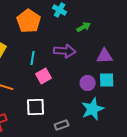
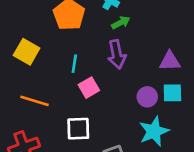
green arrow: (84, 27) -> (121, 23), moved
purple arrow: (65, 51) -> (117, 54), turned 75

